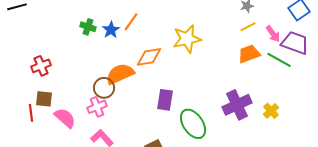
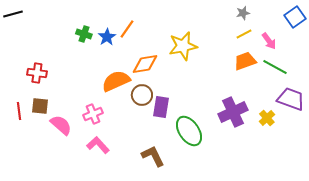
purple trapezoid: (295, 43) -> (291, 99), moved
red cross: (41, 66) -> (37, 73), turned 30
brown circle: (104, 88) -> (142, 95), moved
red line: (31, 113) -> (19, 111), moved

